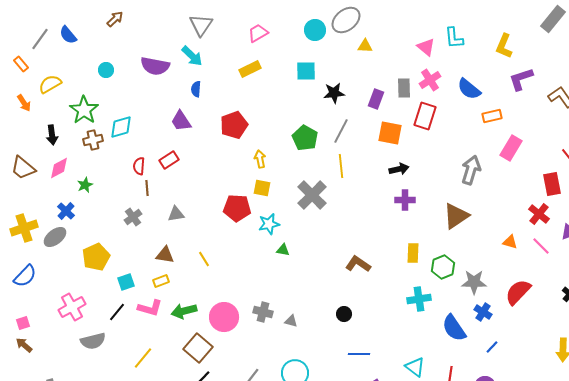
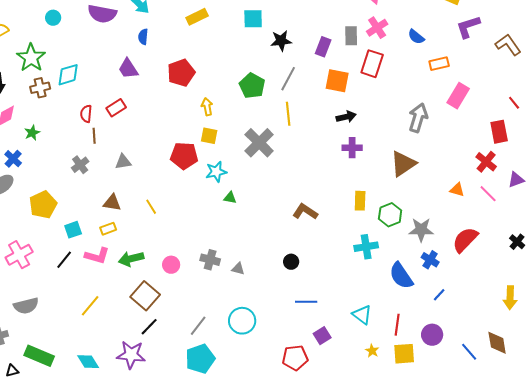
blue semicircle: (469, 89) -> (416, 37), size x0.7
pink circle: (224, 317) -> (171, 265), size x0.6
gray semicircle: (93, 341) -> (26, 306), moved

